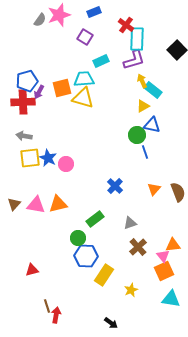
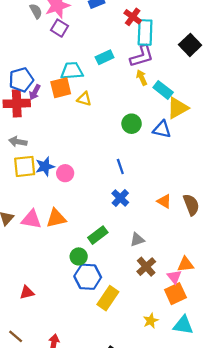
gray semicircle: (40, 20) -> (36, 11), turned -64
purple square: (85, 37) -> (60, 28), moved
cyan trapezoid: (84, 79) -> (72, 71), moved
yellow arrow: (142, 81) -> (142, 78), moved
yellow triangle: (83, 98) -> (84, 99), size x0.6
yellow triangle: (143, 106) -> (178, 108), moved, size x1.5
green circle: (137, 135) -> (132, 124), moved
blue line: (145, 152) -> (120, 166), moved
blue star: (48, 158) -> (45, 166), turned 30
orange triangle: (154, 189) -> (164, 201), turned -40
yellow star: (131, 290) -> (151, 321), moved
brown line: (47, 306) -> (16, 336), moved, turned -32

